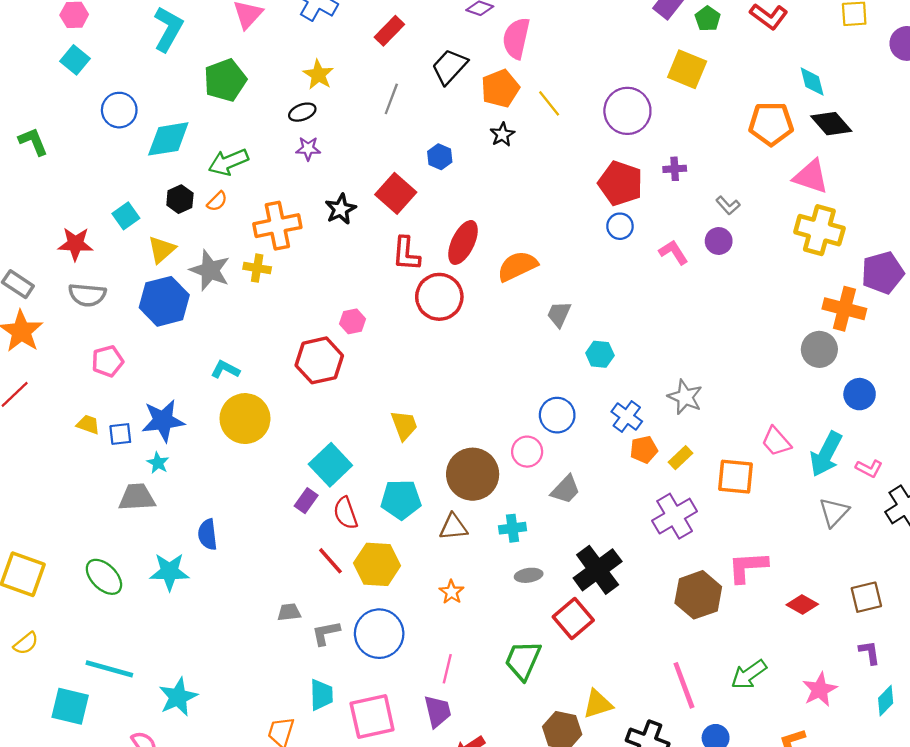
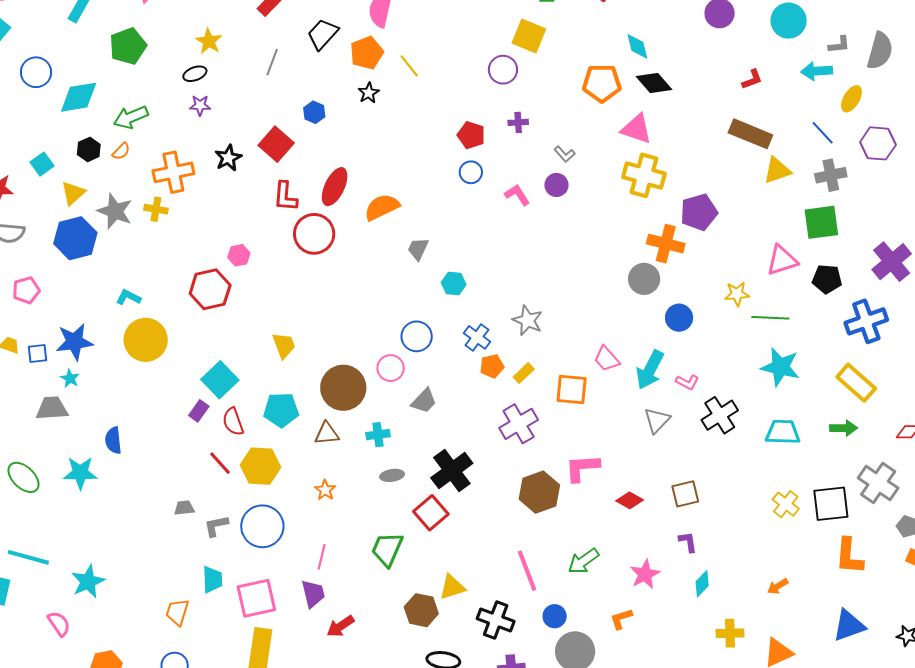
purple circle: (627, 111) -> (503, 70), moved, size x0.7
red pentagon: (620, 183) -> (471, 135), size x0.7

